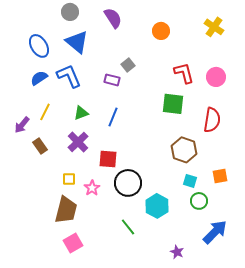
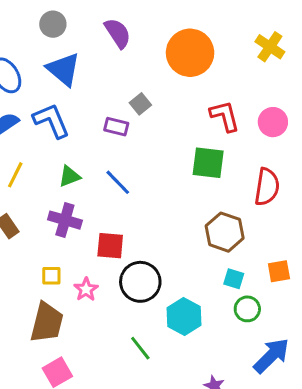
orange circle: (161, 31) -> (190, 53), size x1.8
blue line: (113, 117) -> (118, 182), turned -66
purple cross: (78, 142) -> (65, 220), turned -30

